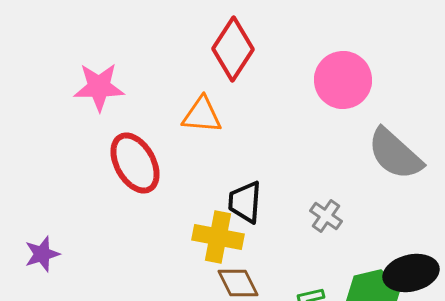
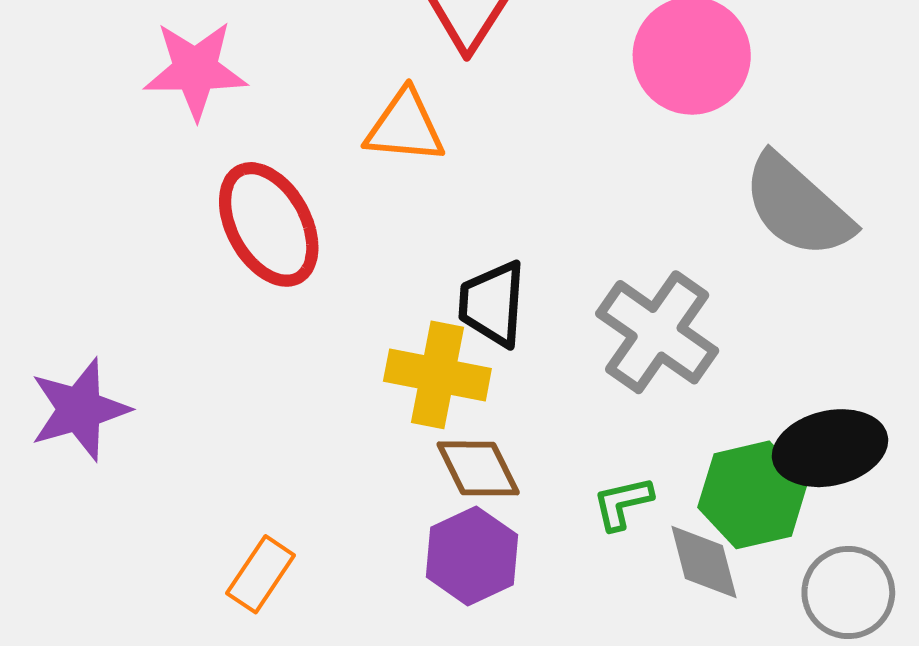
gray cross: (326, 216) -> (657, 332), size x1.8
purple star: (42, 254) -> (80, 409), size x1.4

